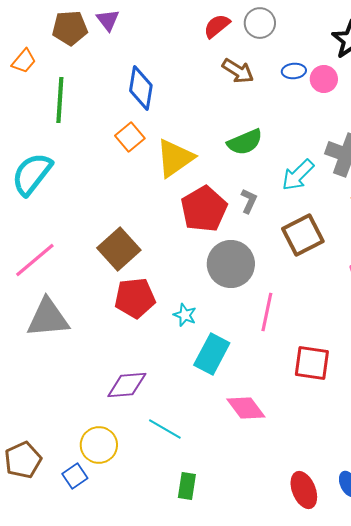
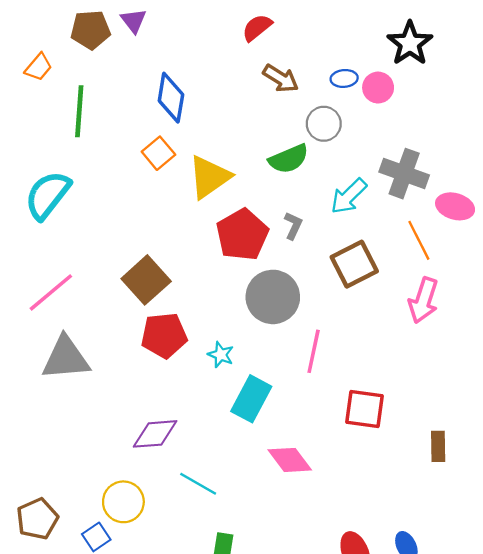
gray circle: (260, 23) -> (324, 124), moved

